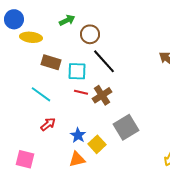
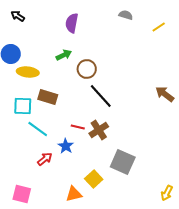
cyan square: (77, 71) -> (23, 106), moved
gray square: (126, 127) -> (123, 162), turned -35
blue star: (78, 135) -> (66, 146), moved

